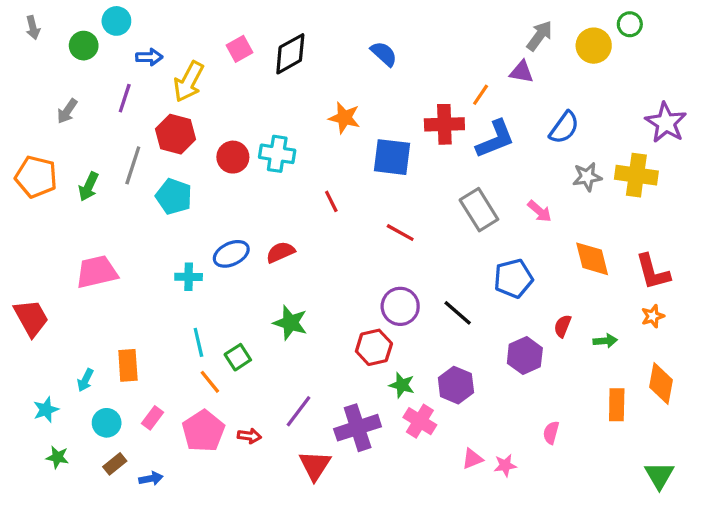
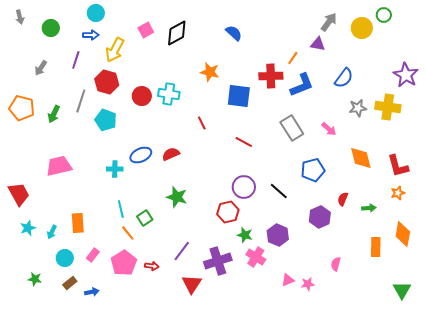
cyan circle: (116, 21) -> (96, 13), moved
cyan star: (46, 410) -> (28, 228), moved

